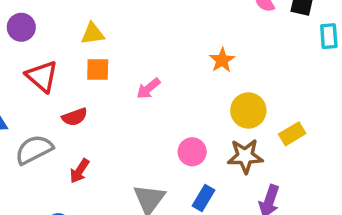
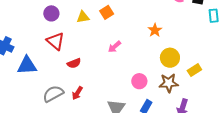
purple circle: (21, 27) -> (51, 13), moved
orange square: (98, 69) -> (107, 12), moved, turned -32
gray semicircle: (34, 150) -> (53, 94), moved

